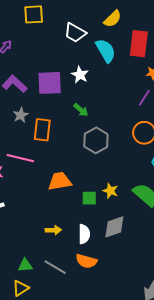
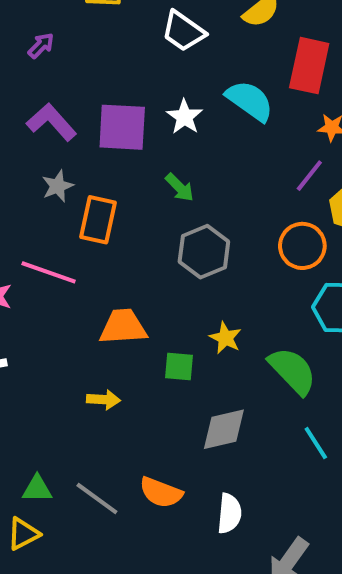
cyan semicircle: (106, 51) -> (250, 101), moved, turned -30
yellow star: (110, 191) -> (225, 338), moved
yellow arrow: (53, 230) -> (104, 400), moved
white semicircle: (84, 234) -> (229, 513), moved

